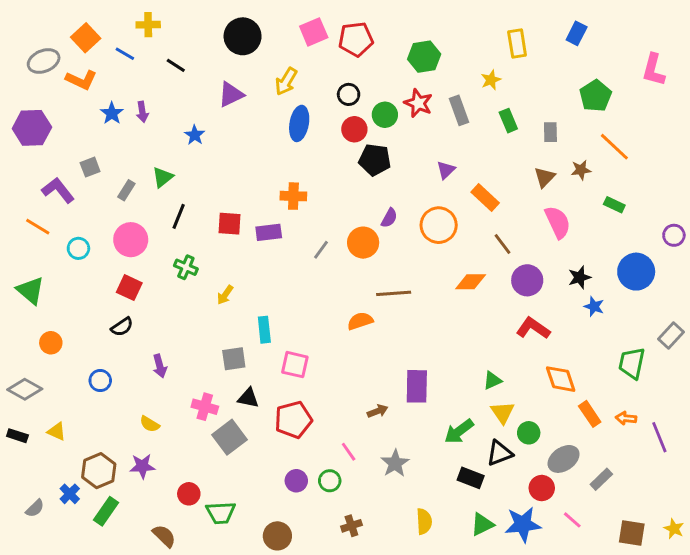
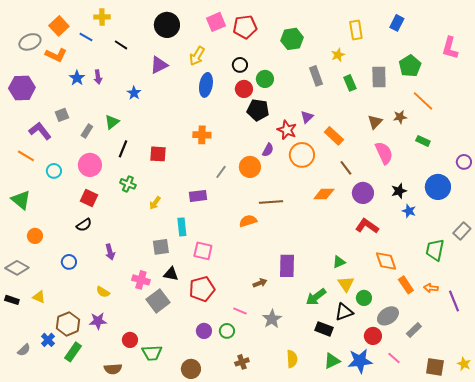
red star: (418, 103) -> (287, 130), moved
gray rectangle: (550, 132) -> (379, 77), moved, size x1.5
purple rectangle: (269, 232) -> (198, 196), moved
pink line: (349, 452) -> (240, 311), turned -32
brown semicircle: (164, 536) -> (113, 369), turned 132

